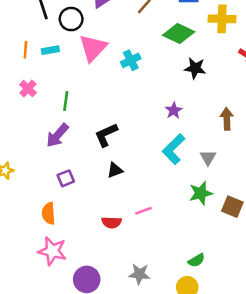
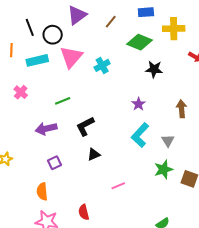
orange line: (25, 50) -> (11, 50), moved
cyan rectangle: (50, 50) -> (37, 60), size x1.5
green line: (66, 101) -> (63, 101), moved, turned 63
purple arrow: (57, 135) -> (46, 129), turned 40
red semicircle: (112, 222) -> (84, 212), moved, turned 77

